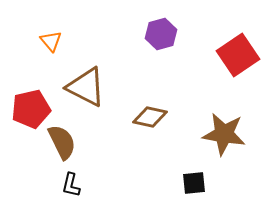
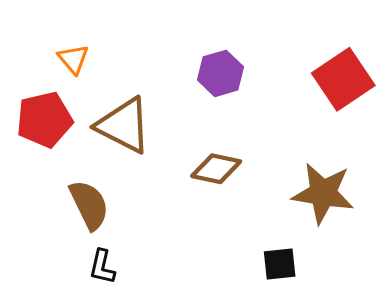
purple hexagon: (161, 34) -> (220, 73), moved
red pentagon: (31, 109) -> (44, 120), moved

